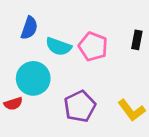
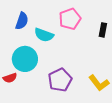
pink pentagon: (93, 47) -> (70, 19), moved, turned 30

